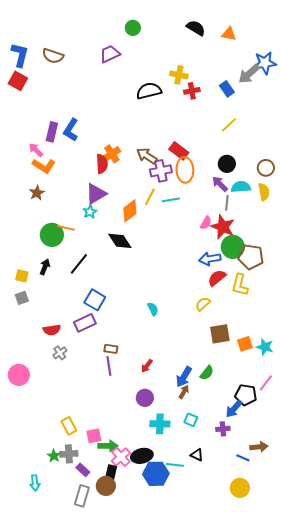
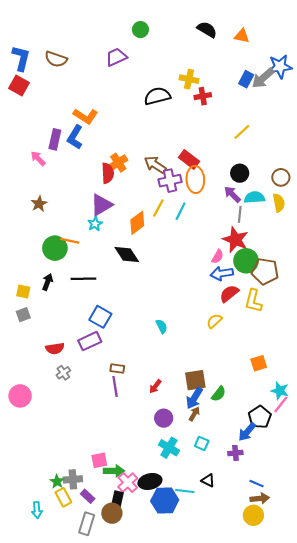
blue rectangle: (227, 89) -> (246, 79), moved, turned 63
orange L-shape: (44, 166) -> (86, 116), moved
cyan line: (171, 200) -> (181, 211), turned -54
pink semicircle: (206, 223) -> (218, 257), moved
black line: (79, 264) -> (83, 279), turned 50
brown square: (220, 334) -> (195, 380), moved
cyan star: (265, 347) -> (280, 391), moved
black pentagon: (246, 395) -> (260, 417), turned 30
purple circle: (145, 398) -> (164, 418), moved
cyan cross: (160, 424) -> (169, 448), turned 30
yellow rectangle: (69, 426) -> (63, 497), moved
brown arrow: (259, 447) -> (260, 498), moved

